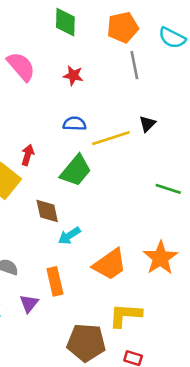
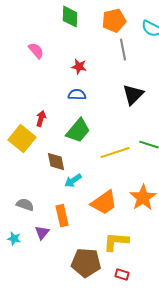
pink semicircle: (21, 66) -> (36, 51), size x0.7
red star: (73, 76) -> (79, 67), moved
black triangle: (147, 124) -> (133, 95), size x1.6
yellow line: (111, 138) -> (115, 153), moved

